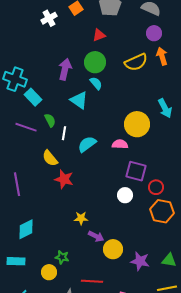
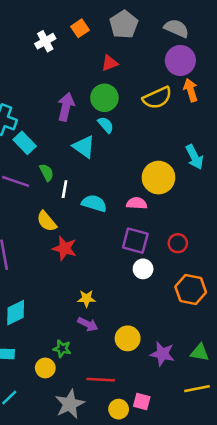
purple circle: (154, 33) -> (180, 60), size x1.5
cyan semicircle: (87, 144) -> (94, 203), turned 54
purple square: (136, 171) -> (135, 241), moved
red circle: (156, 187) -> (178, 243), moved
purple arrow: (96, 236) -> (88, 324), moved

